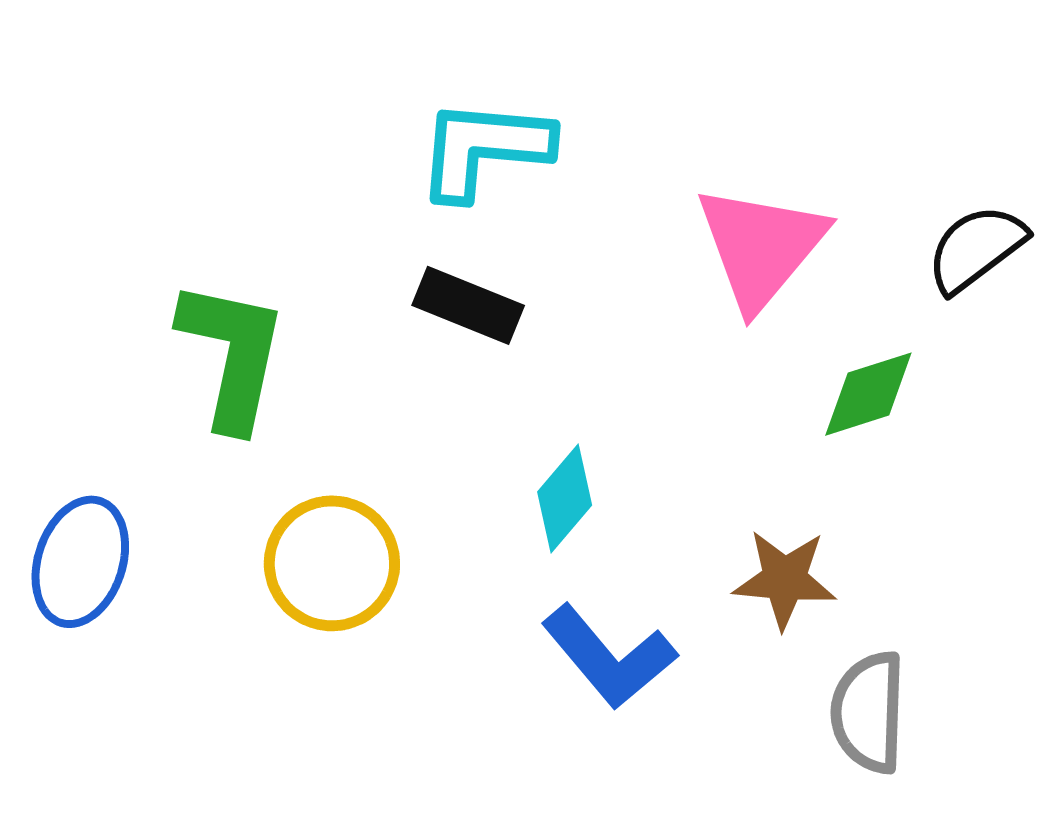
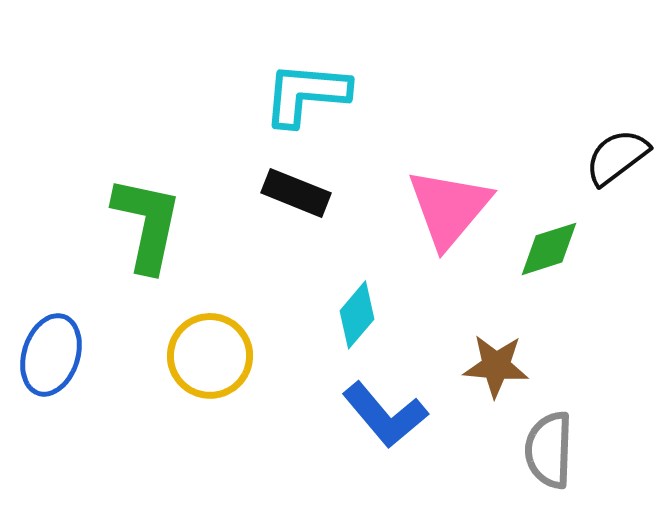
pink triangle: (761, 247) -> (449, 208), moved

